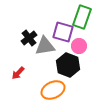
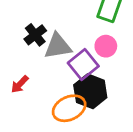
purple square: (63, 32) -> (83, 65), moved, turned 35
black hexagon: (68, 65) -> (90, 91), moved

